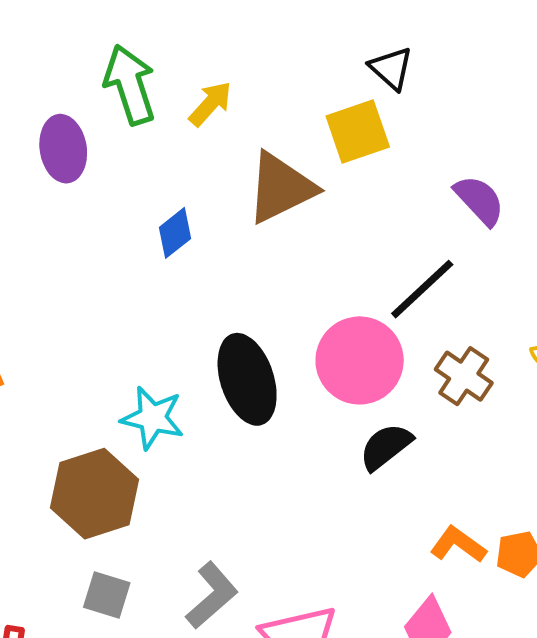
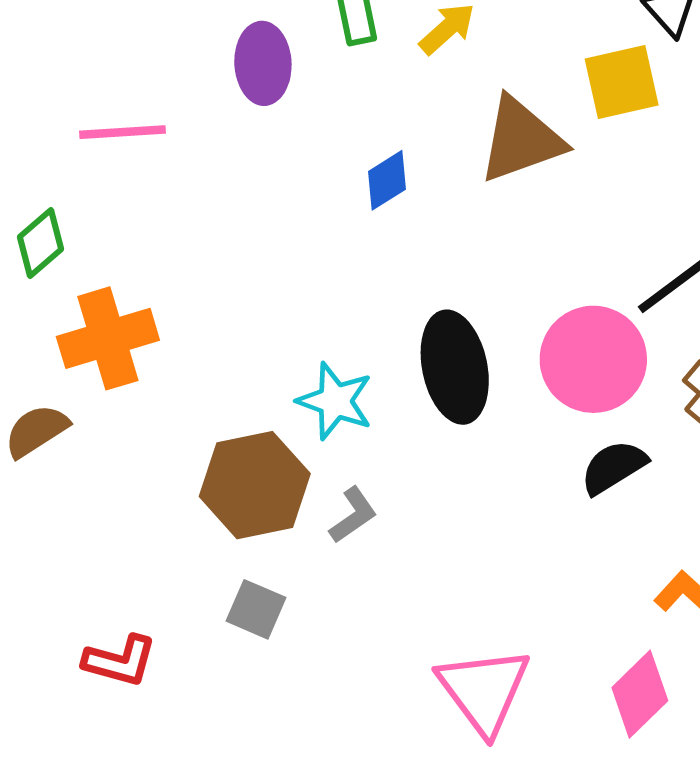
gray L-shape: (212, 595) -> (353, 515), moved, size x0.7

